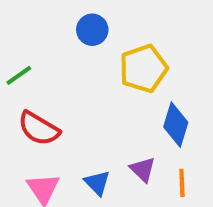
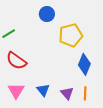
purple triangle: (143, 169) -> (67, 93), moved

